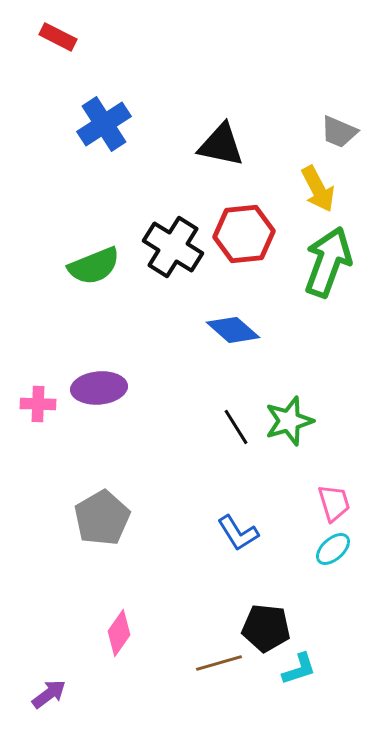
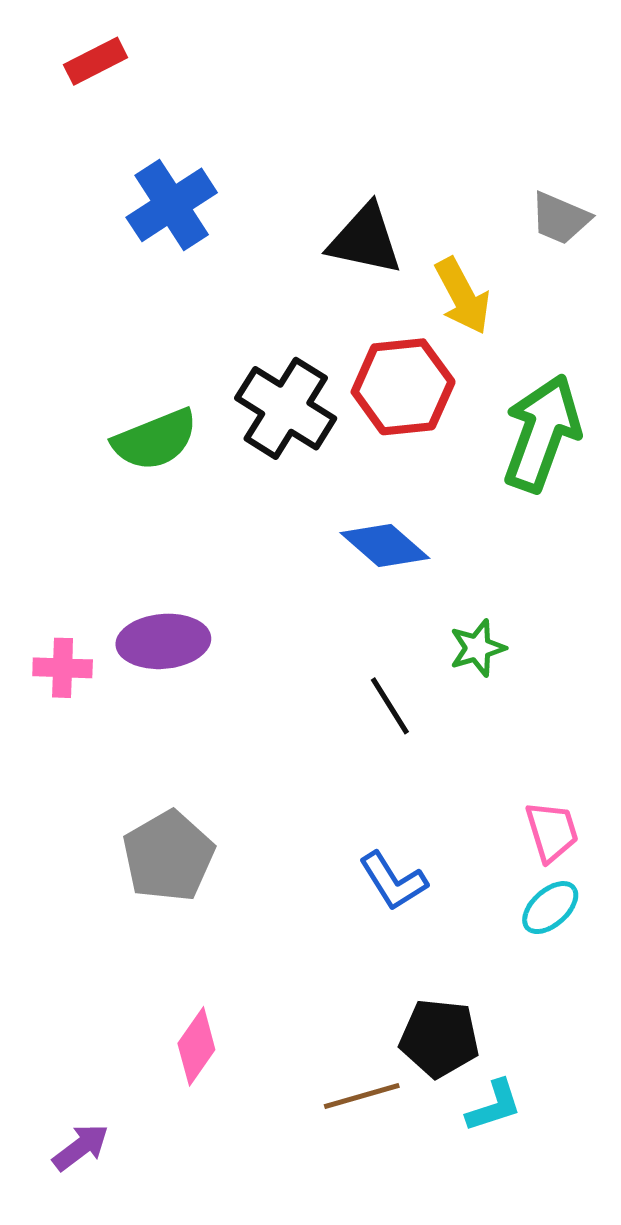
red rectangle: (58, 37) -> (96, 61), turned -54
yellow arrow: (318, 189) -> (463, 296), moved
green star: (289, 421) -> (477, 648), moved, size x0.7

